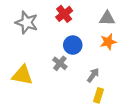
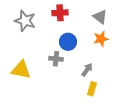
red cross: (64, 14) -> (60, 13), turned 35
gray triangle: (107, 18) -> (100, 17), turned 35
gray cross: (60, 63) -> (56, 59), turned -32

